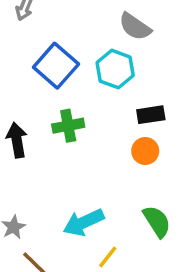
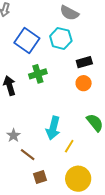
cyan arrow: (84, 222) -> (53, 128), turned -45

